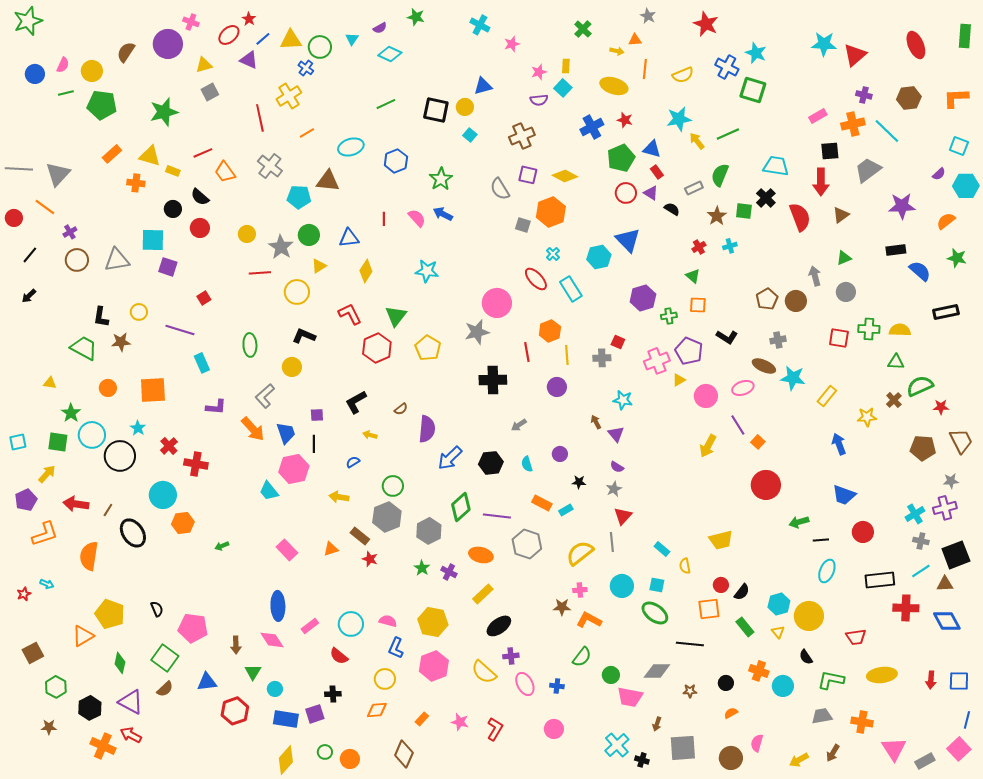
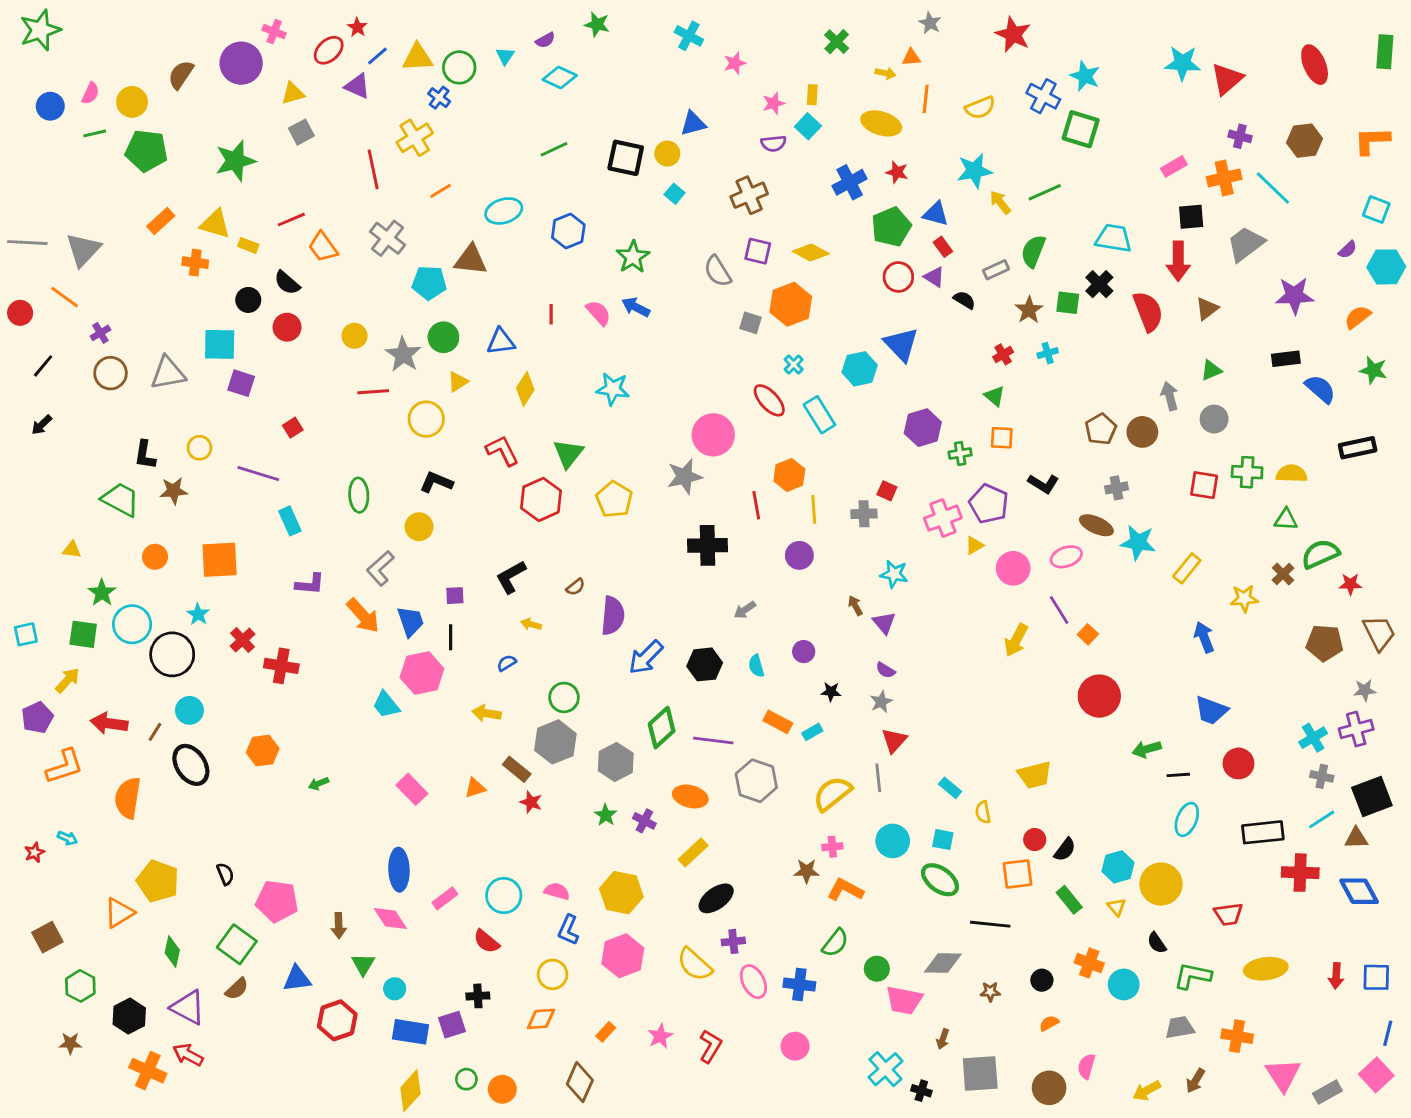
cyan circle: (163, 495) -> (189, 710), moved, size x0.7
blue cross: (557, 686) -> (799, 984), size x1.5
pink star: (460, 722) -> (660, 1036), turned 30

